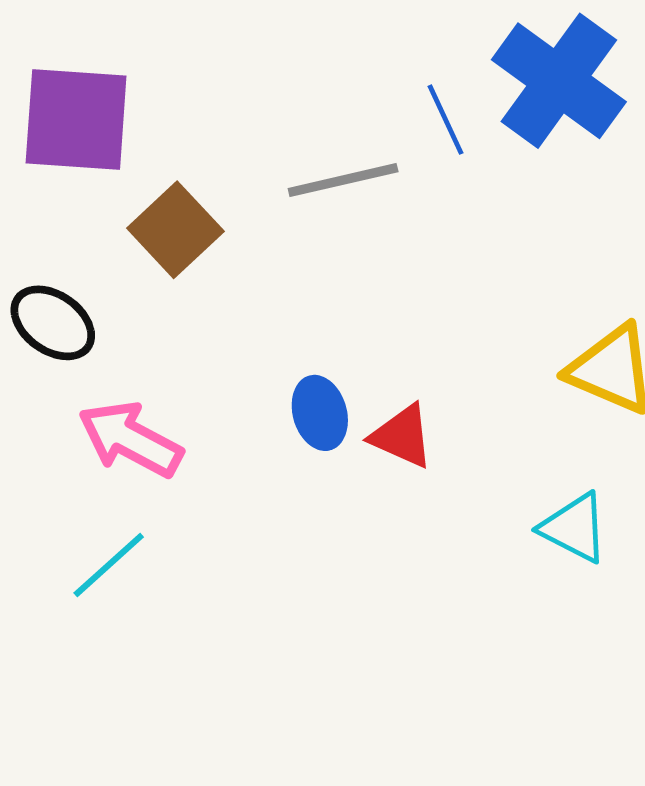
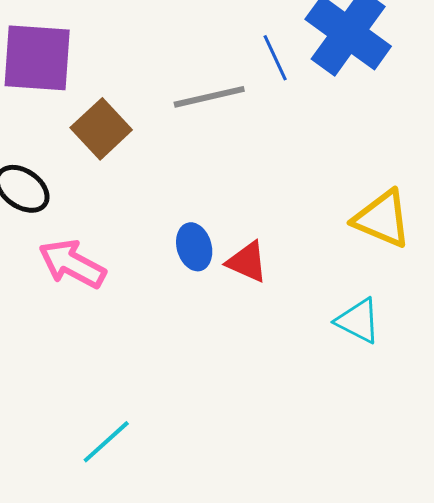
cyan line: (109, 565) -> (106, 442), moved

